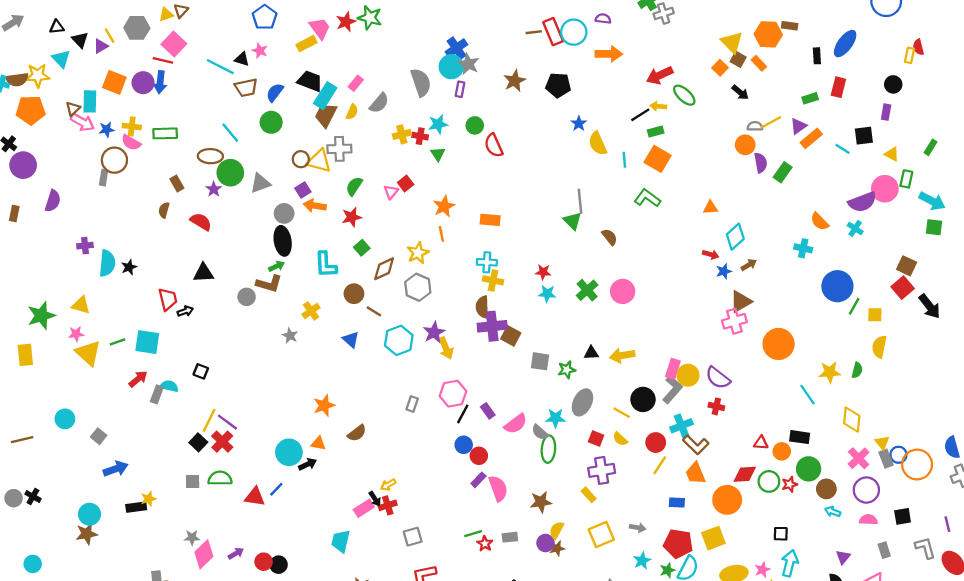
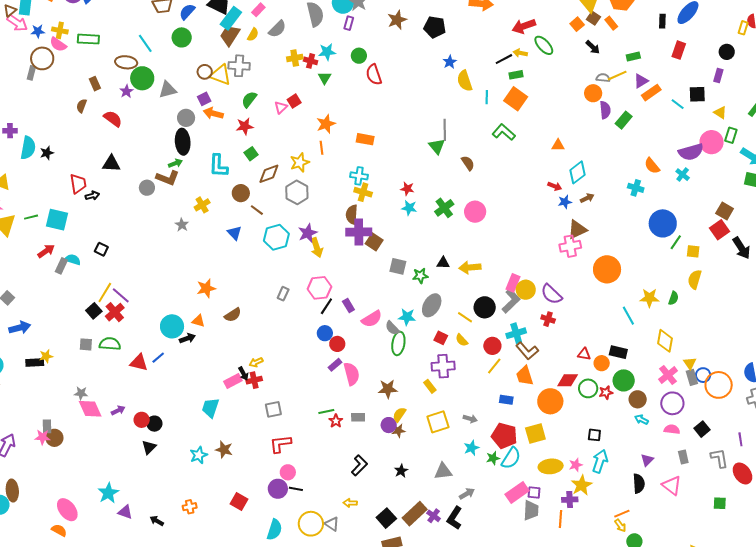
green rectangle: (810, 98) -> (633, 56), moved
black square: (903, 516) -> (702, 429), turned -35
pink diamond: (204, 554) -> (90, 409), turned -75

